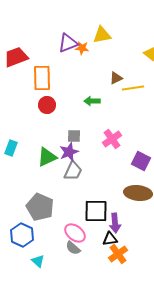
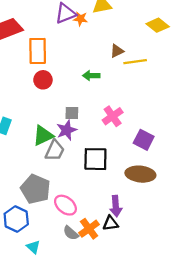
gray trapezoid: (73, 171) -> (55, 151), moved
black square: (96, 211) -> (95, 159), moved
pink ellipse: (75, 233) -> (65, 205), moved
orange cross: (118, 254) -> (89, 229), moved

